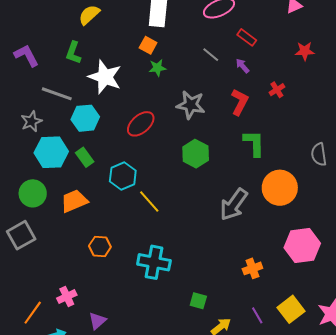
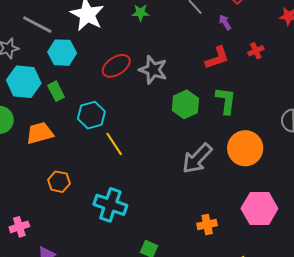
red L-shape: (240, 102) -> (217, 58), turned 36
gray star: (191, 105) -> (153, 70), moved
green hexagon: (196, 154) -> (185, 104), moved

